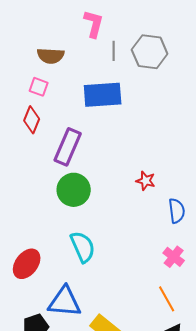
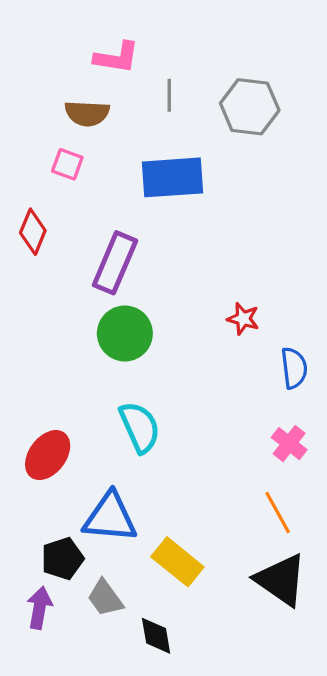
pink L-shape: (94, 24) -> (117, 57), moved, turned 84
gray line: (114, 51) -> (169, 95), moved
red diamond: (32, 120) -> (33, 232), moved

